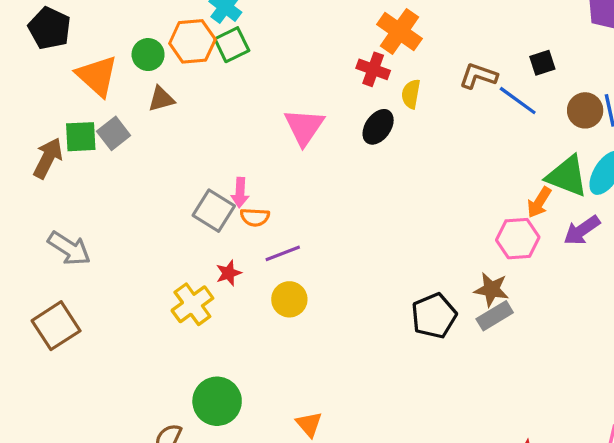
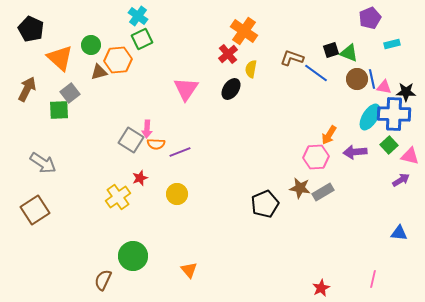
orange hexagon: (192, 41) -> (118, 60), moved
red cross: (373, 69) -> (228, 54), turned 30
green square: (81, 137) -> (59, 110), moved
brown arrow: (48, 158) -> (27, 89), moved
green triangle: (567, 176) -> (349, 53), moved, size x0.7
purple arrow: (582, 230) -> (355, 152), turned 30
purple line: (283, 253) -> (180, 152), moved
gray rectangle: (495, 316) -> (323, 192), moved

